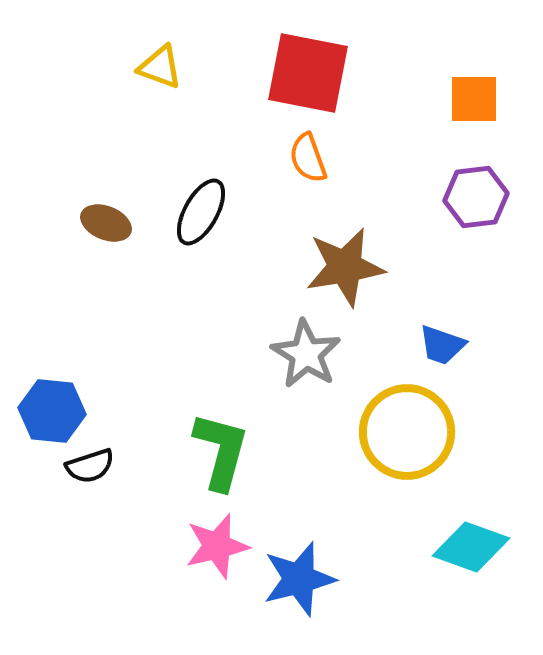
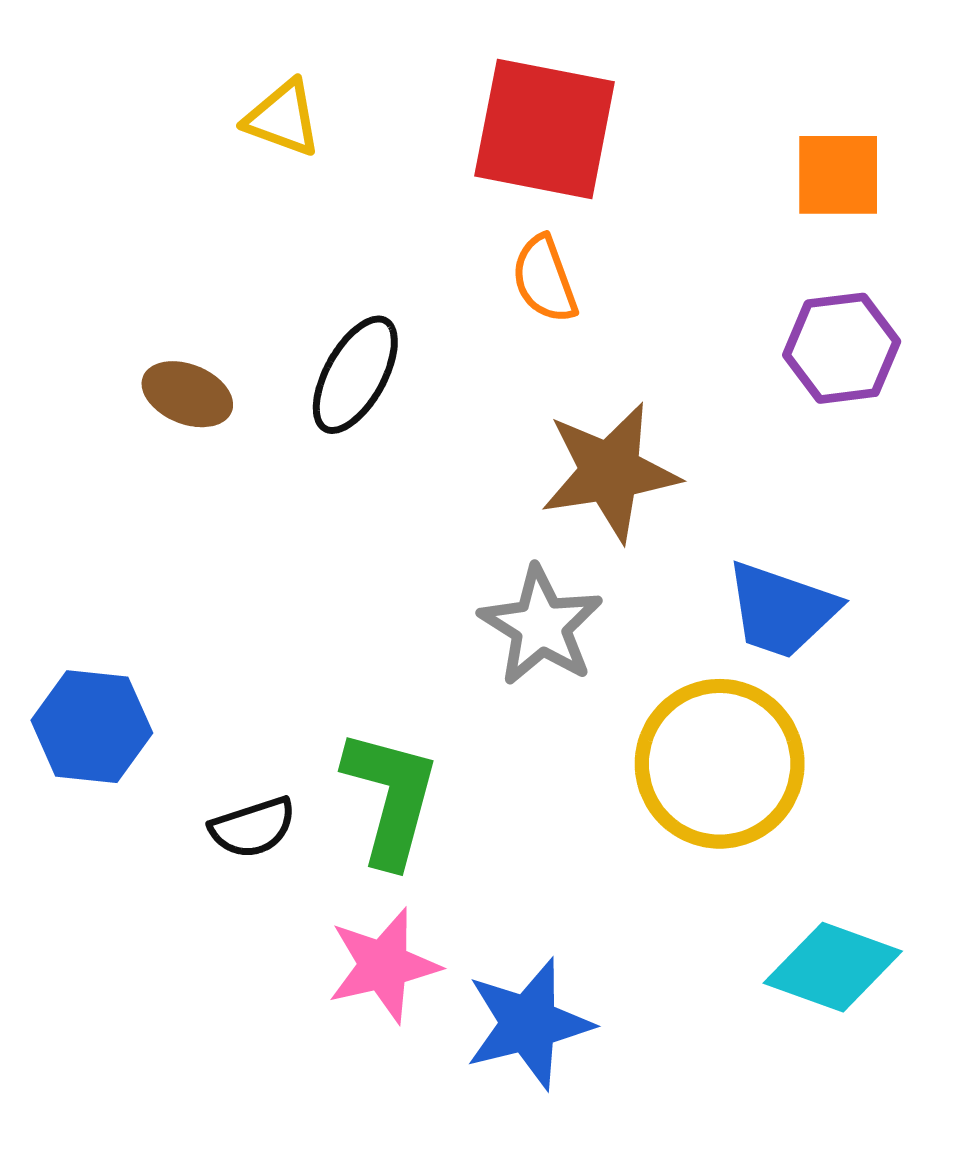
blue trapezoid: (442, 345) -> (782, 610), size x1.4
black semicircle: (90, 466) -> (253, 827), moved

